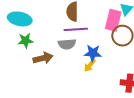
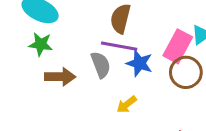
gray semicircle: (67, 44) -> (101, 65), turned -120
blue star: (93, 53) -> (139, 63), moved

